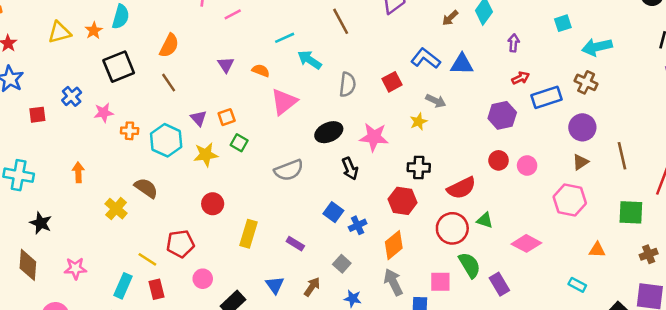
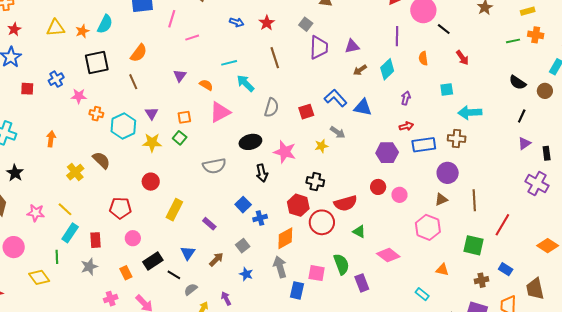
brown cross: (586, 82) -> (457, 138), turned -30
orange square: (227, 117) -> (184, 117), moved
red circle: (452, 228) -> (322, 222), moved
yellow line: (147, 259) -> (65, 209), moved

